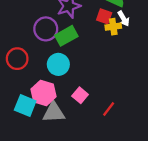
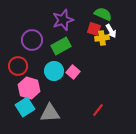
purple circle: (46, 29) -> (32, 40), moved
pink hexagon: (43, 93) -> (29, 88), moved
pink square: (80, 95) -> (73, 72), moved
cyan square: (25, 106) -> (25, 107), turned 36

